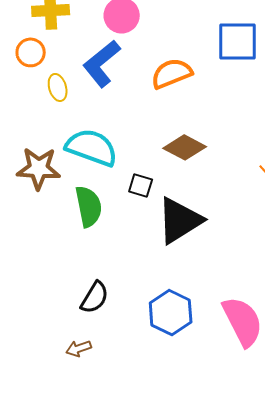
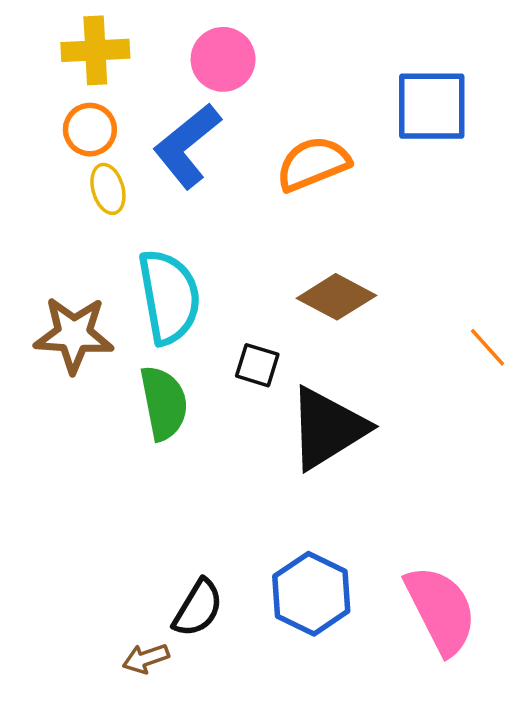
orange circle: (31, 52) -> (90, 130), moved
cyan semicircle: (92, 147) -> (169, 297), turned 60
black semicircle: (95, 297) -> (198, 608), moved

